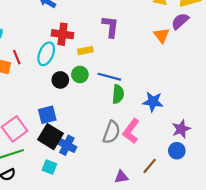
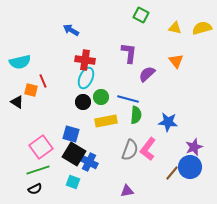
purple semicircle: (180, 21) -> (147, 74), moved
yellow rectangle: (85, 51) -> (106, 121), moved, size x1.5
cyan ellipse: (46, 54) -> (86, 78), moved
blue square: (47, 115) -> (71, 134), turned 30
blue circle: (177, 151) -> (190, 167), size x1.5
brown line: (150, 166) -> (172, 173), moved
purple triangle: (121, 177) -> (127, 191), moved

